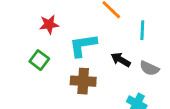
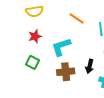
black arrow: (121, 60) -> (90, 66), moved, turned -96

